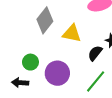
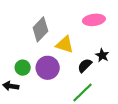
purple circle: (57, 73) -> (48, 68), moved

